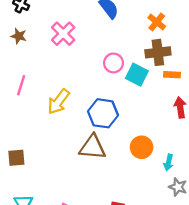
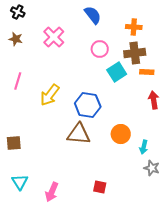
orange cross: (157, 22) -> (134, 27), turned -35
pink circle: (113, 63) -> (100, 49), moved
cyan square: (137, 75) -> (117, 72), turned 30

